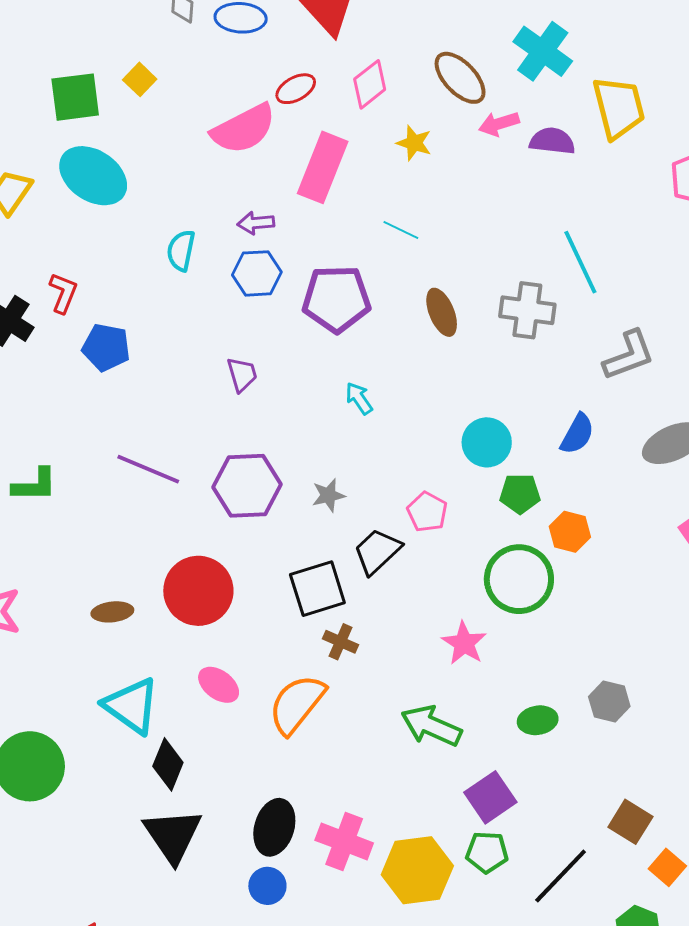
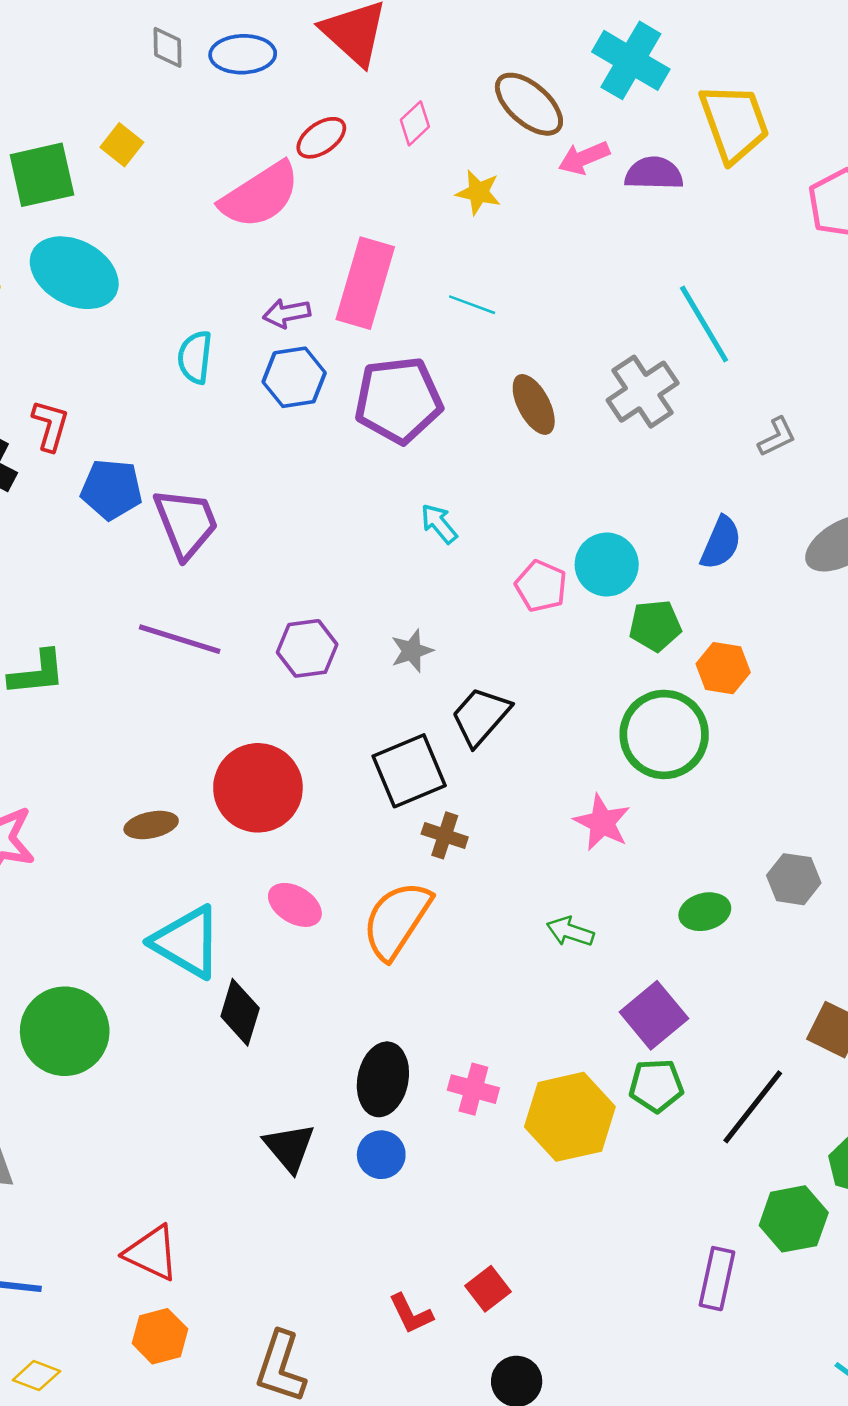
pink diamond: (370, 84) -> (415, 123), size x0.7
pink rectangle: (323, 167) -> (365, 283), moved
gray cross: (527, 310) -> (643, 392), turned -36
gray L-shape: (629, 355) -> (777, 437), size x0.6
purple trapezoid: (242, 374) -> (186, 523), moved, size x1.6
purple hexagon: (247, 486) -> (307, 648), size x0.7
pink pentagon: (427, 512) -> (541, 586), moved
green arrow: (431, 726) -> (570, 932), size x0.6
black triangle: (173, 835) -> (289, 1147), moved, size x0.7
pink cross: (344, 842) -> (473, 1089), size x0.7

